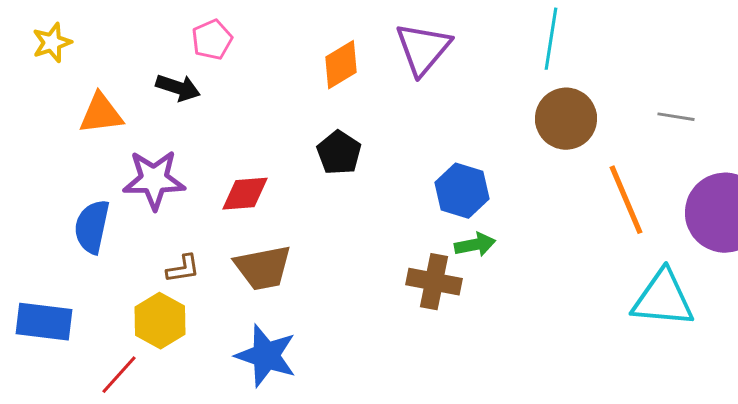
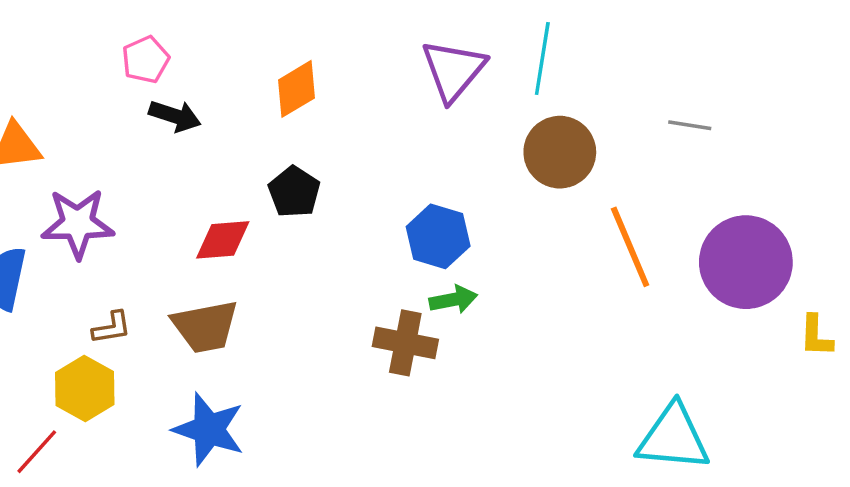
purple triangle: (423, 49) -> (453, 70), moved
black arrow: (178, 88) -> (175, 116), moved
gray line: (676, 117) -> (690, 125), moved
red diamond: (245, 194) -> (223, 240), moved
cyan triangle: (663, 299) -> (673, 438), moved

